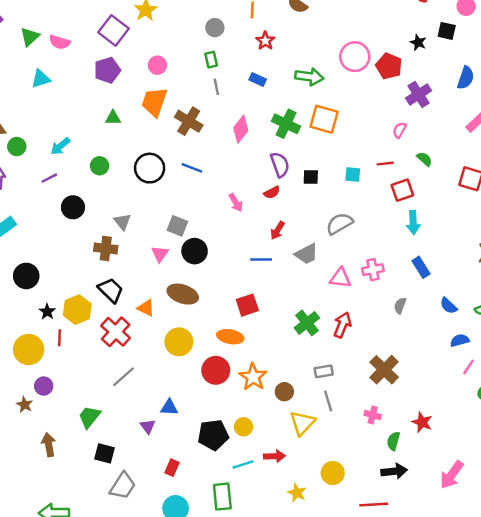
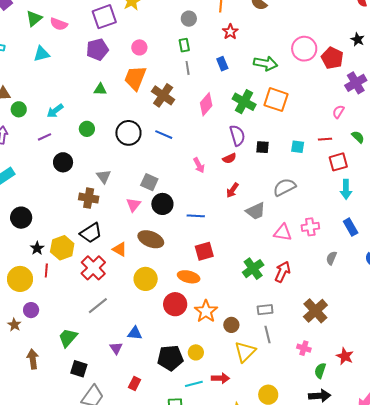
purple square: (114, 30) -> (104, 17), turned 30
blue rectangle: (258, 79) -> (222, 64), turned 40
blue line: (261, 259) -> (196, 216), moved
black trapezoid: (111, 290) -> (91, 233), turned 100

